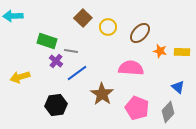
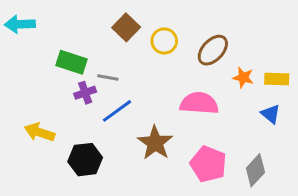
purple cross: (56, 61) -> (85, 93), turned 32
yellow arrow: (20, 77) -> (40, 132), moved, turned 36
blue triangle: (178, 87) -> (271, 114), moved

